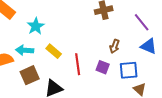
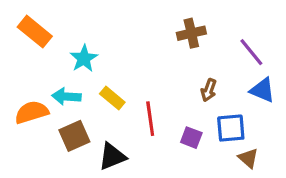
purple square: (103, 67) -> (191, 138), moved

